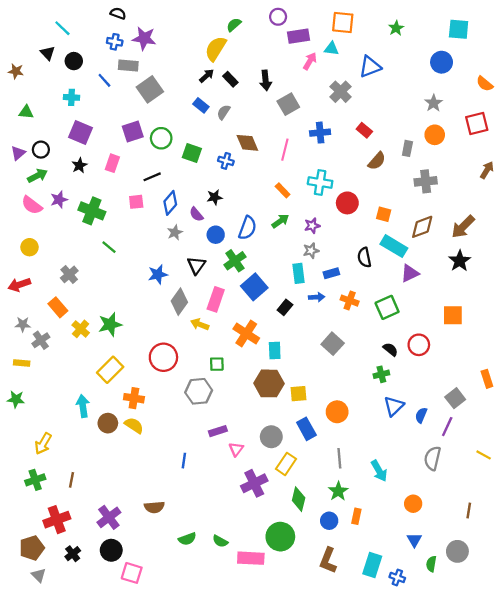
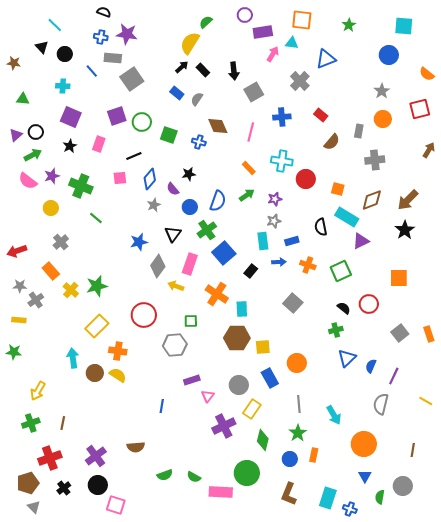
yellow circle: (30, 247) -> (51, 208), moved
gray square: (455, 398) -> (400, 333), moved
orange circle: (413, 504) -> (364, 444), size x1.6

